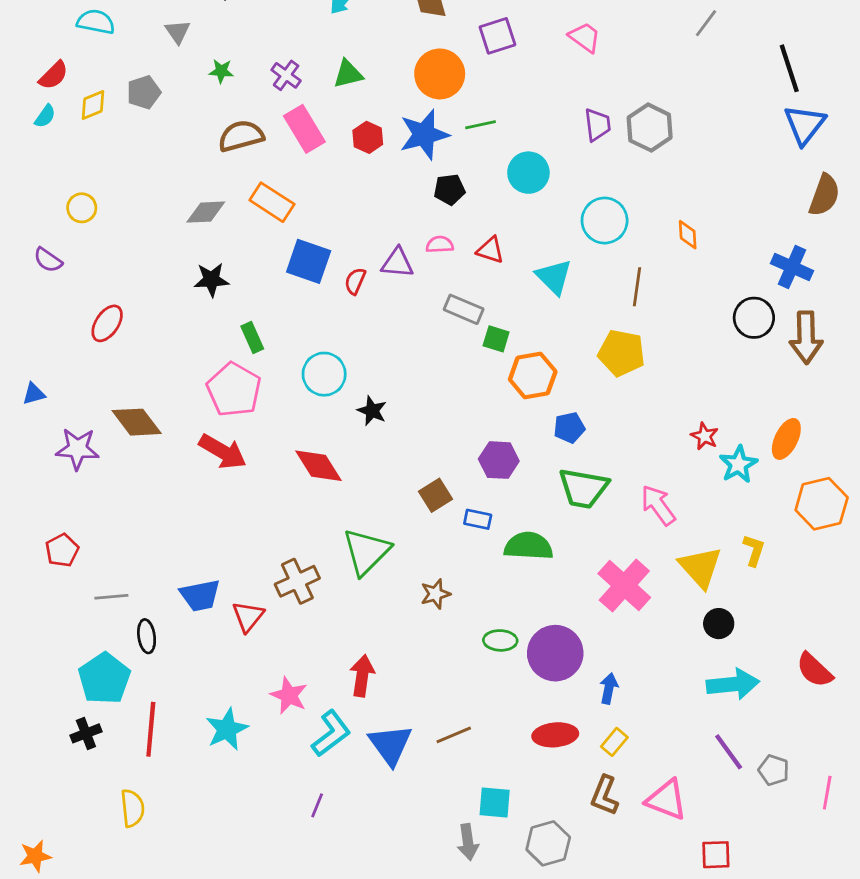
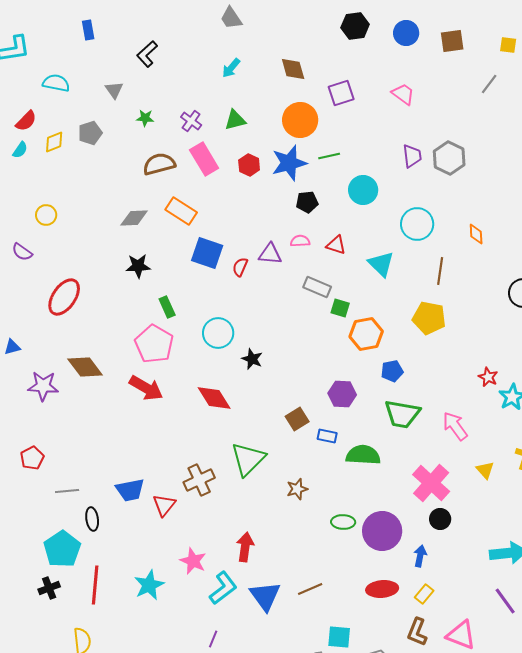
red ellipse: (107, 323) -> (64, 297), size x1.4
yellow triangle: (700, 567) -> (485, 470), size x0.6
black circle: (719, 624) -> (440, 519), moved

